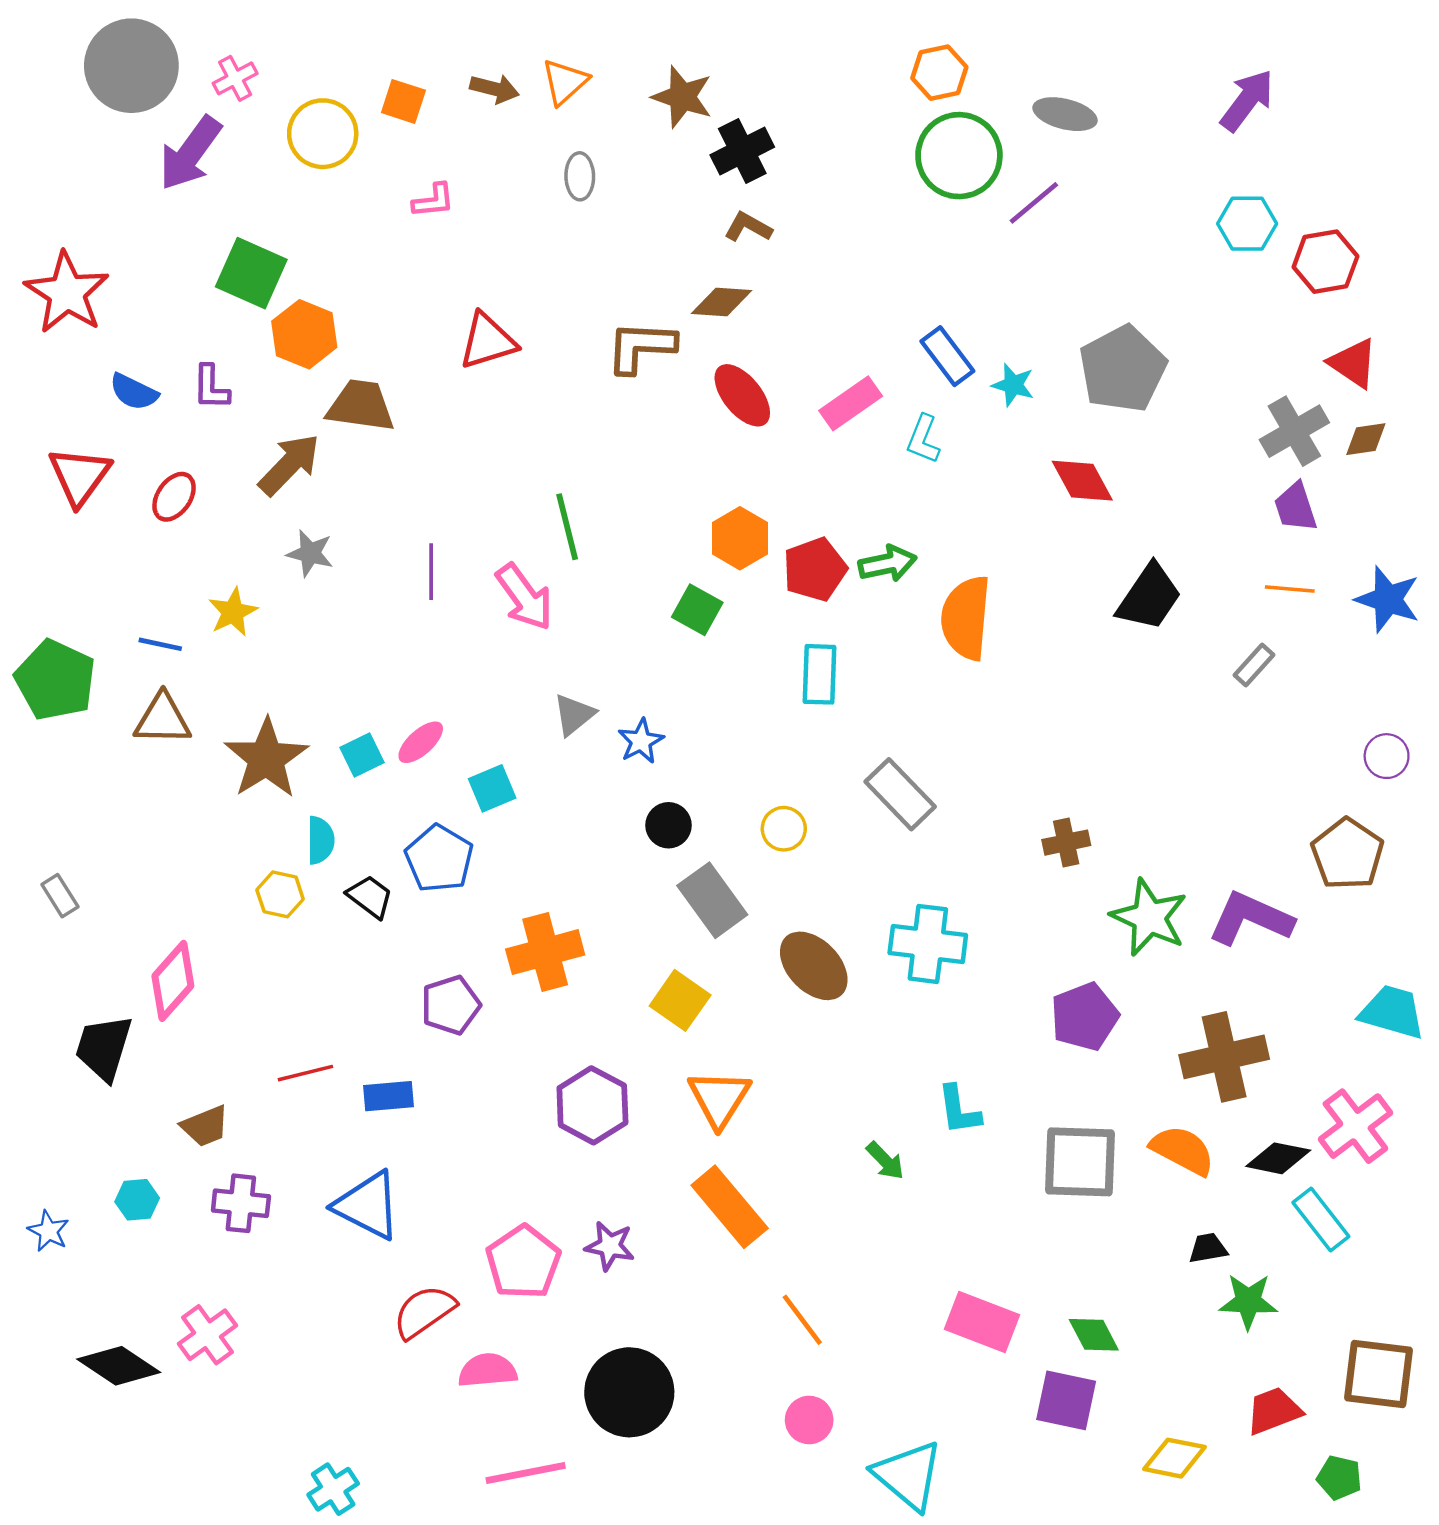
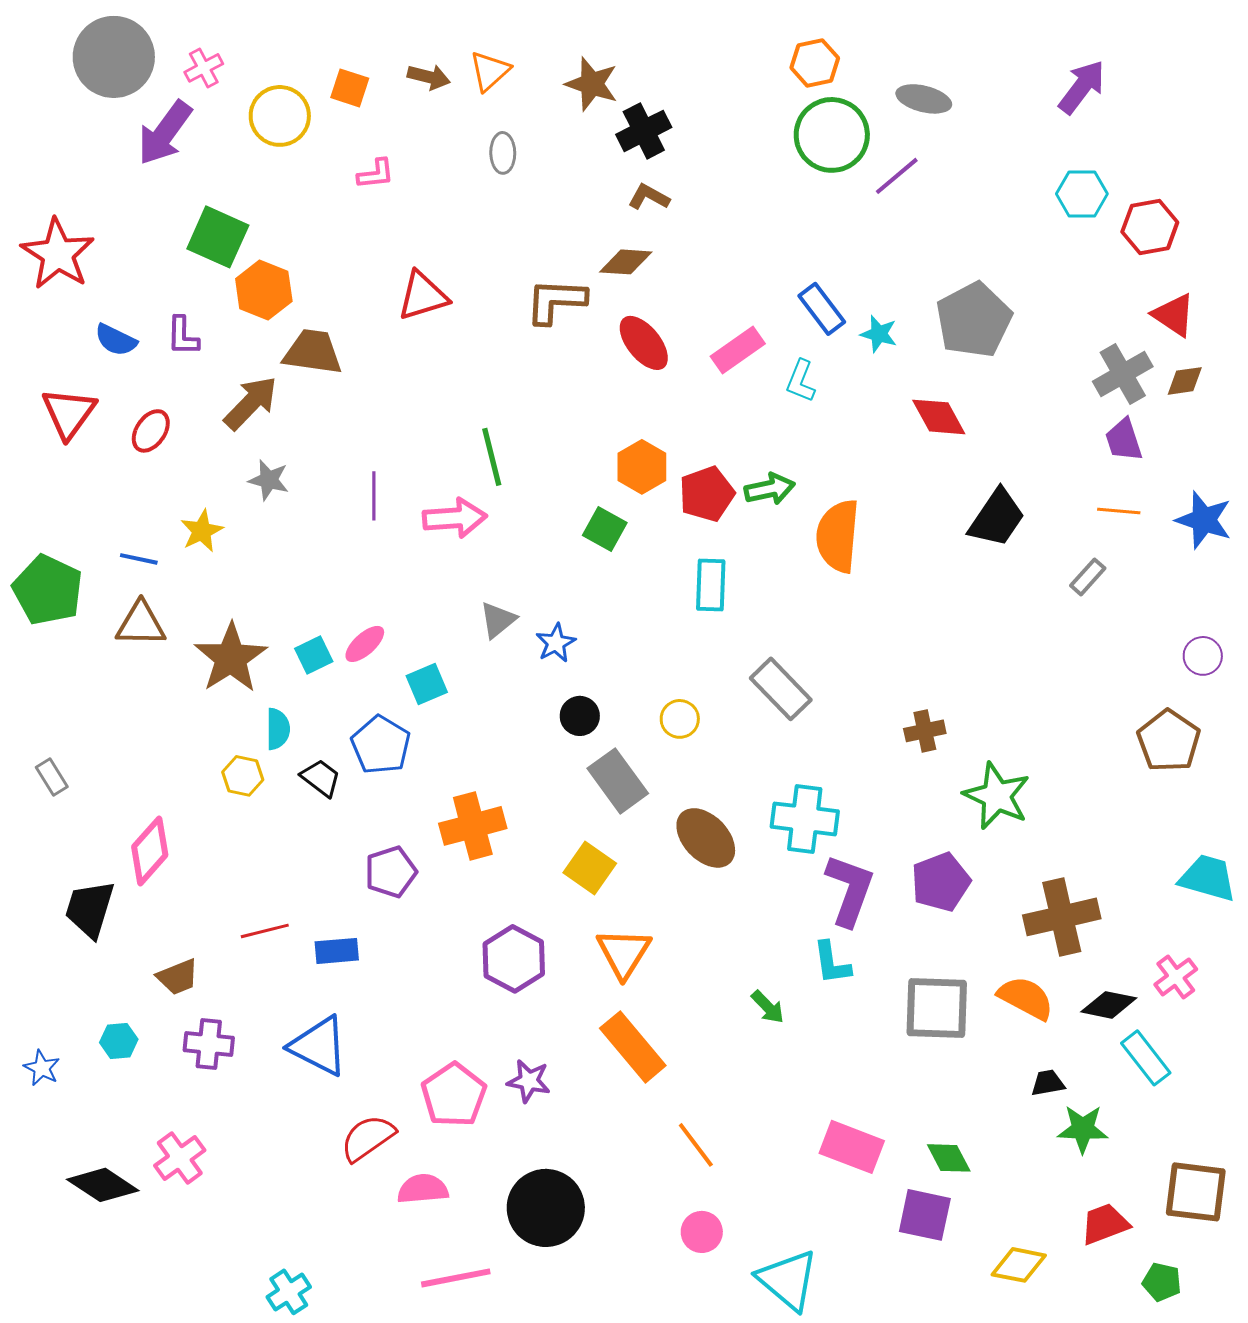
pink arrow: (524, 597) -> (455, 518), turned -58
purple L-shape: (1251, 919) -> (850, 890), moved, turned 86
pink cross: (1355, 1126) -> (1176, 977), size x0.7

